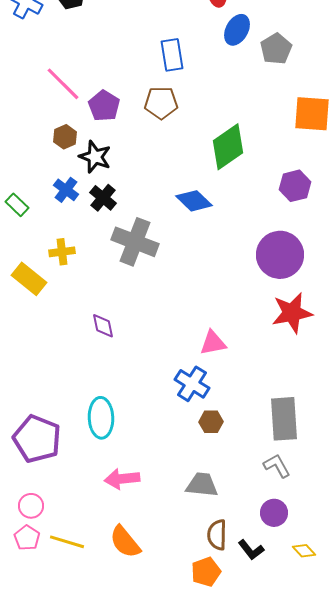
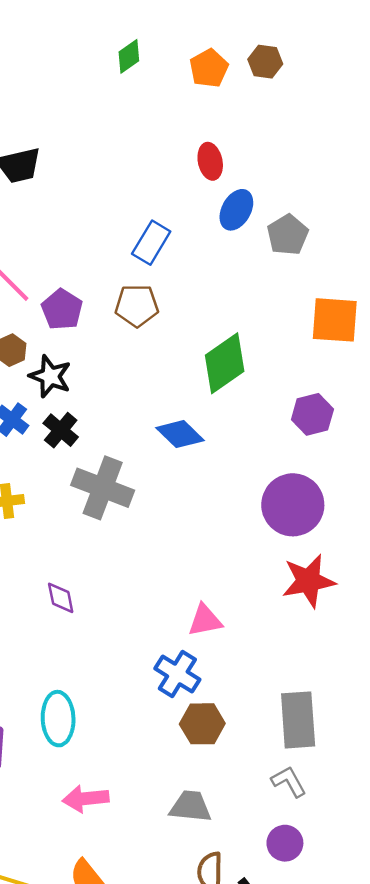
blue rectangle: (172, 55) -> (151, 243), turned 40
brown hexagon: (211, 422) -> (202, 724), size x1.4

